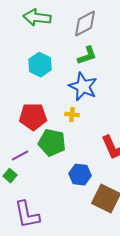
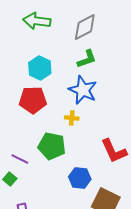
red pentagon: (33, 117) -> (33, 100), moved
purple line: (20, 156) -> (20, 159), turned 54

